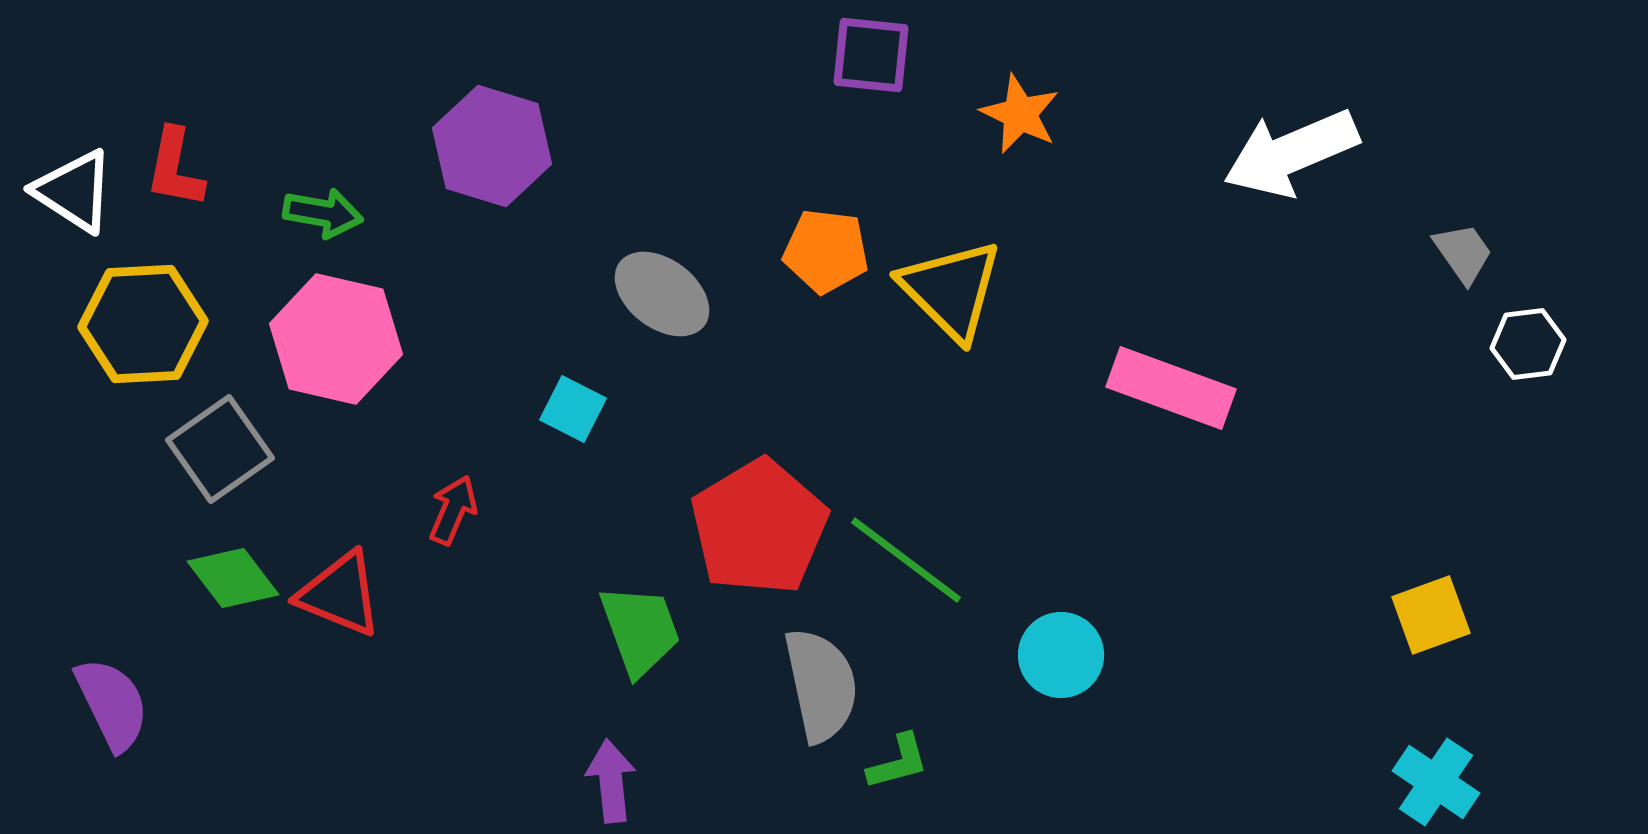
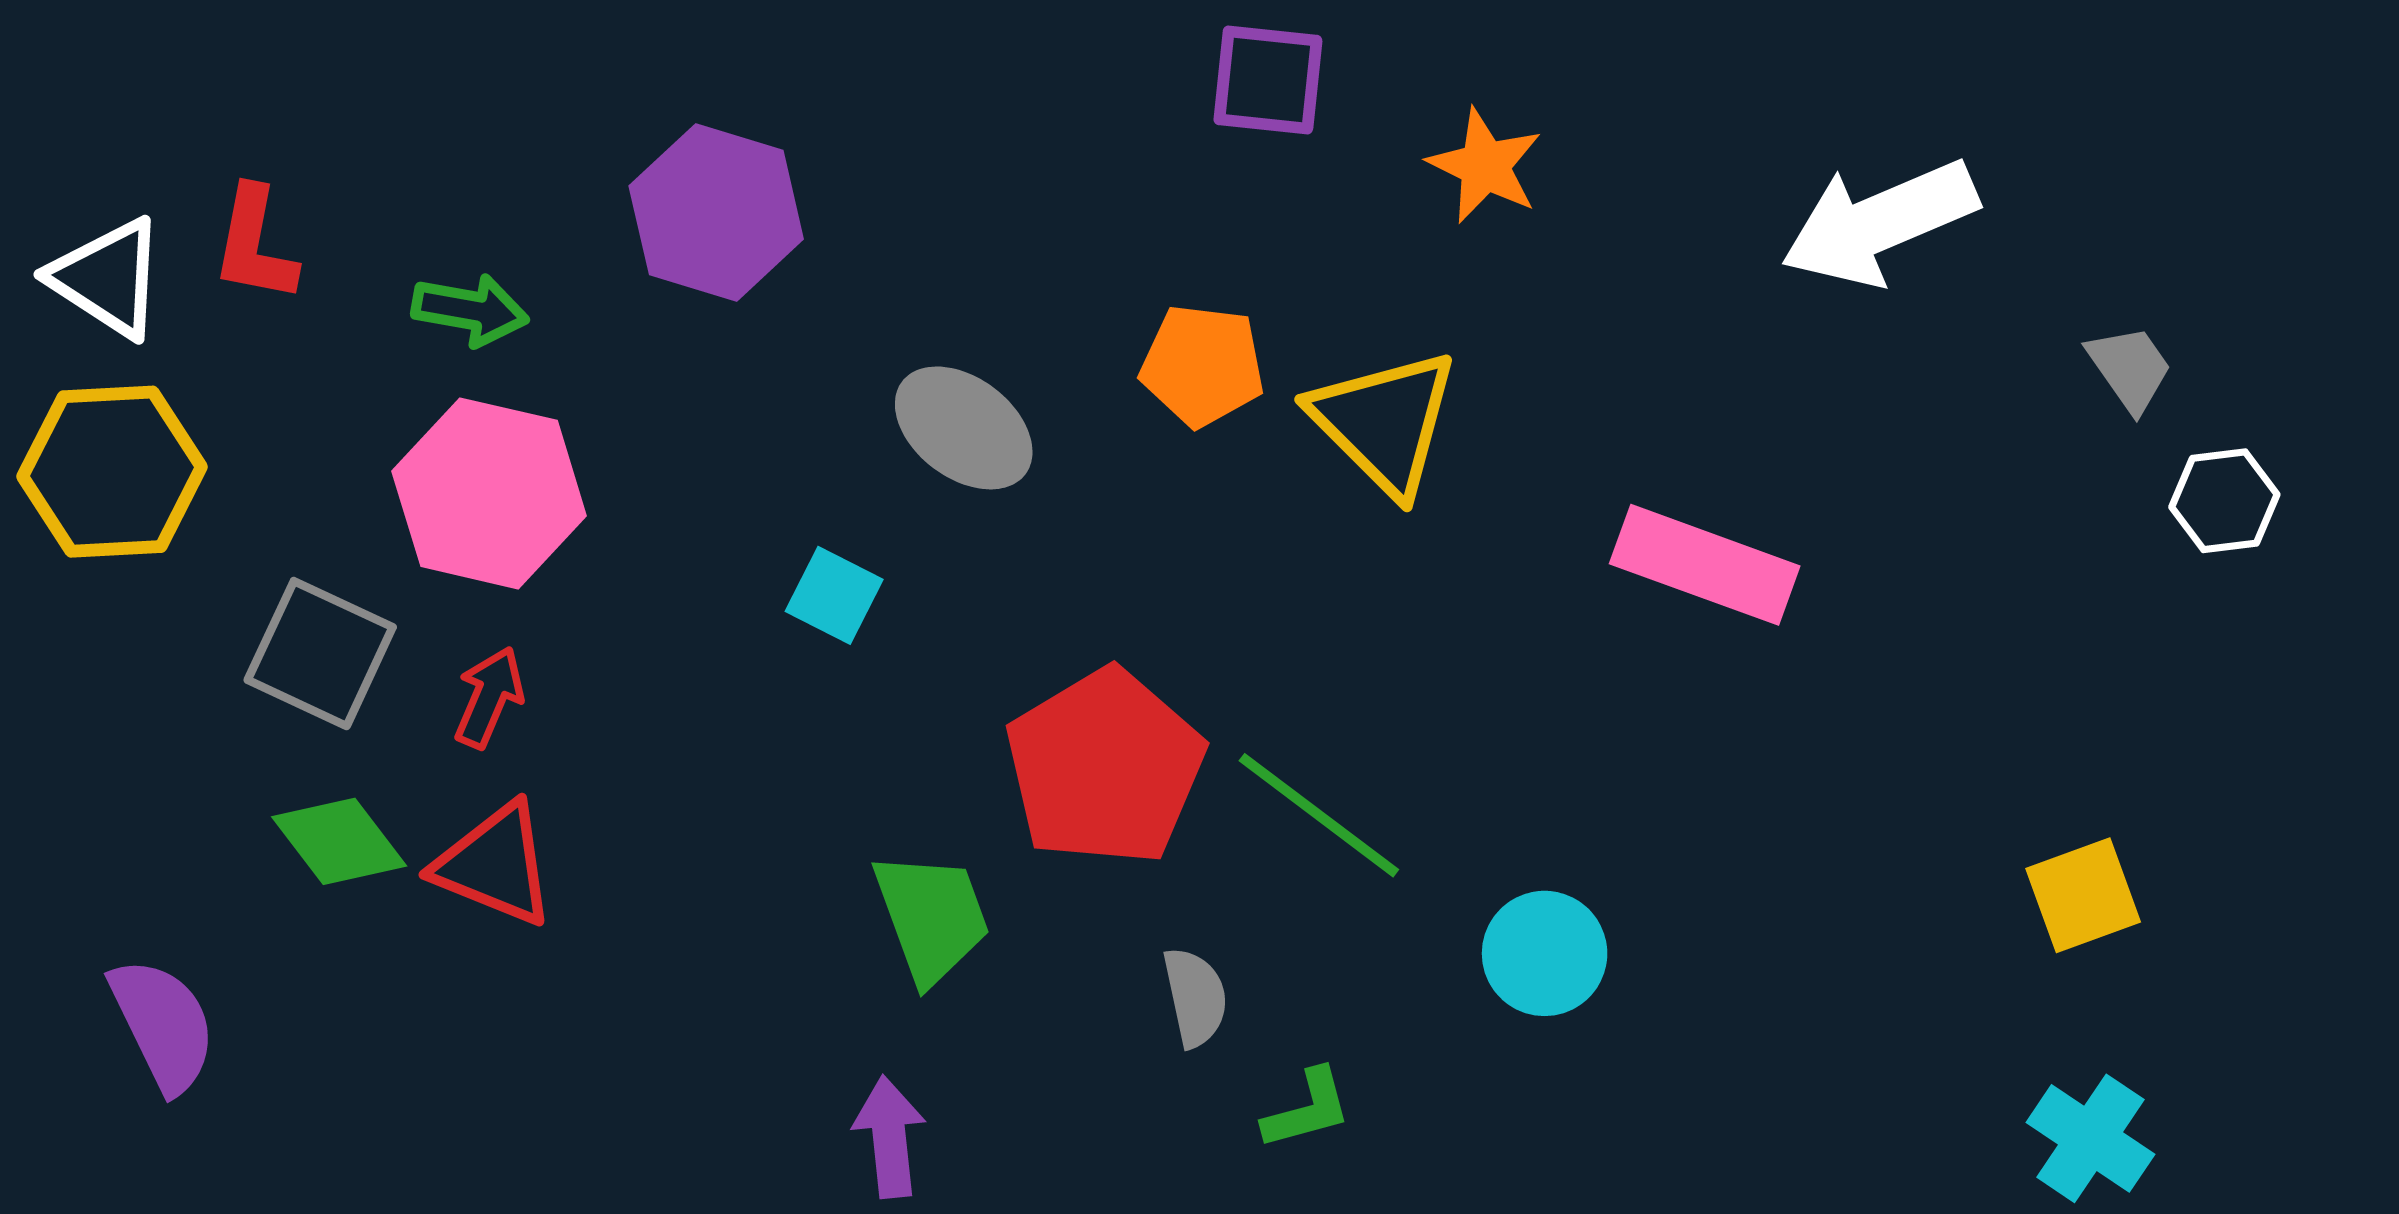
yellow hexagon: (143, 324) -> (112, 472), moved
gray square: (220, 449) -> (320, 654), turned -30
red arrow: (453, 510) -> (489, 697), moved
gray semicircle: (821, 685) -> (1195, 997), size x0.6

